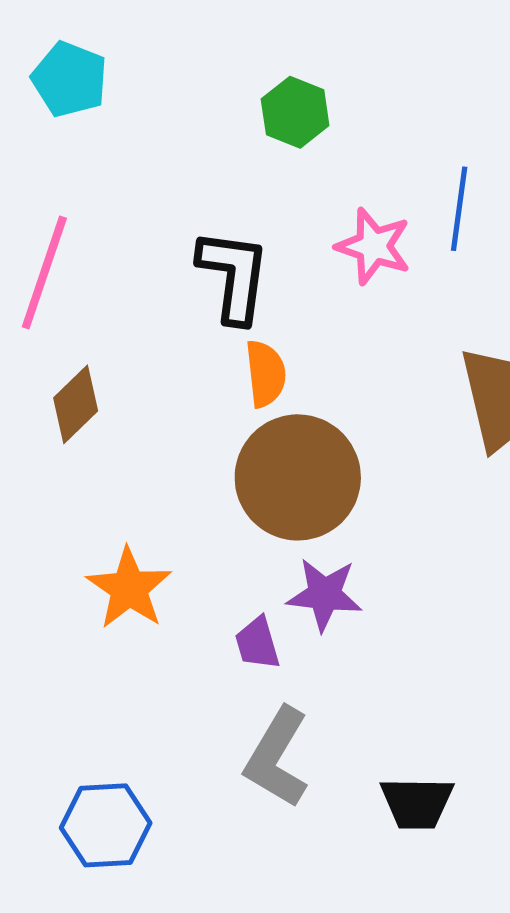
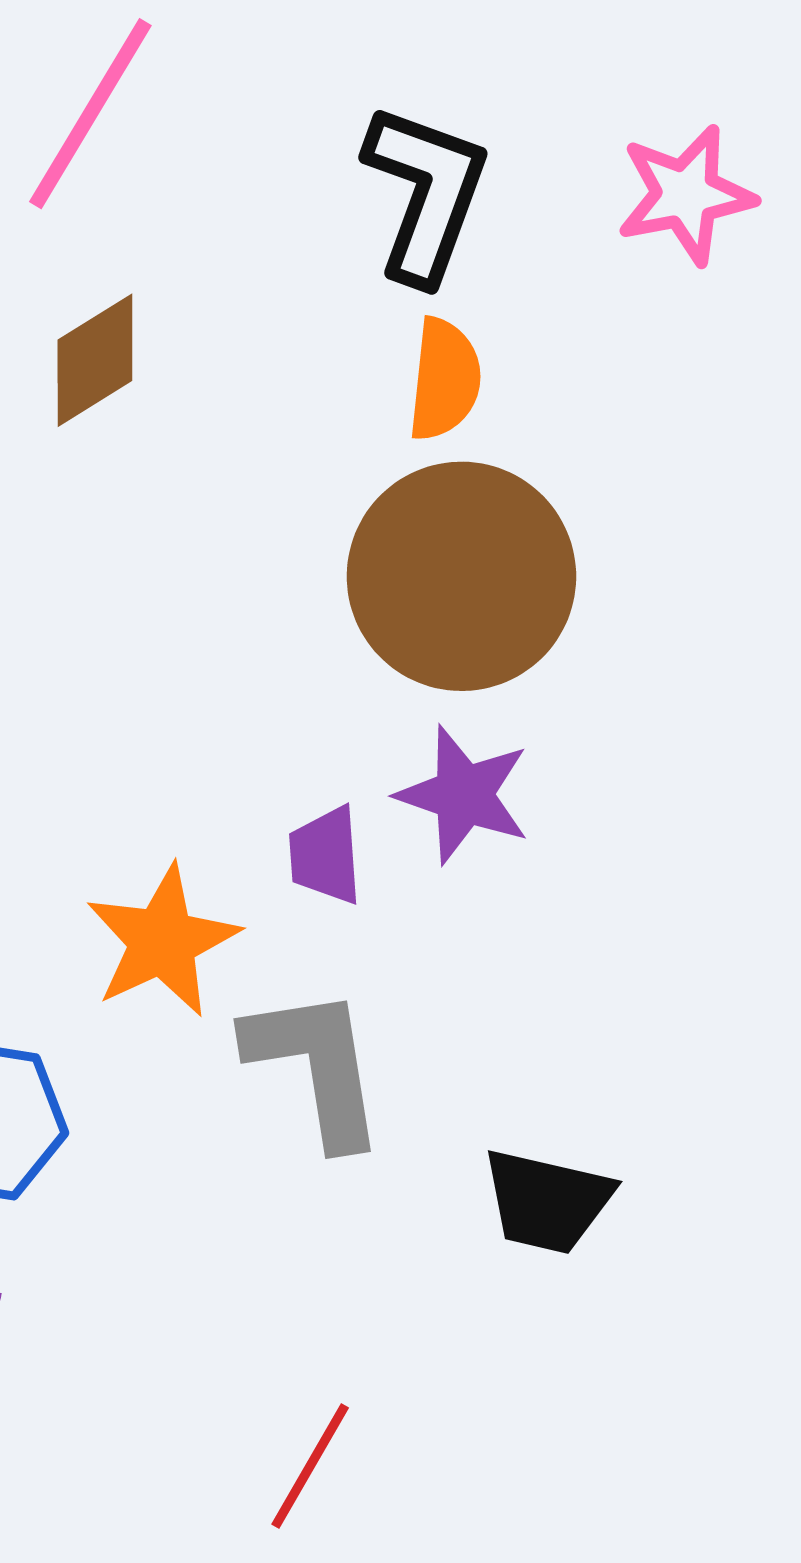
pink star: (374, 246) -> (686, 195), turned 30
orange star: (129, 588) -> (162, 941), moved
gray L-shape: (277, 757) -> (316, 1066), turned 128

